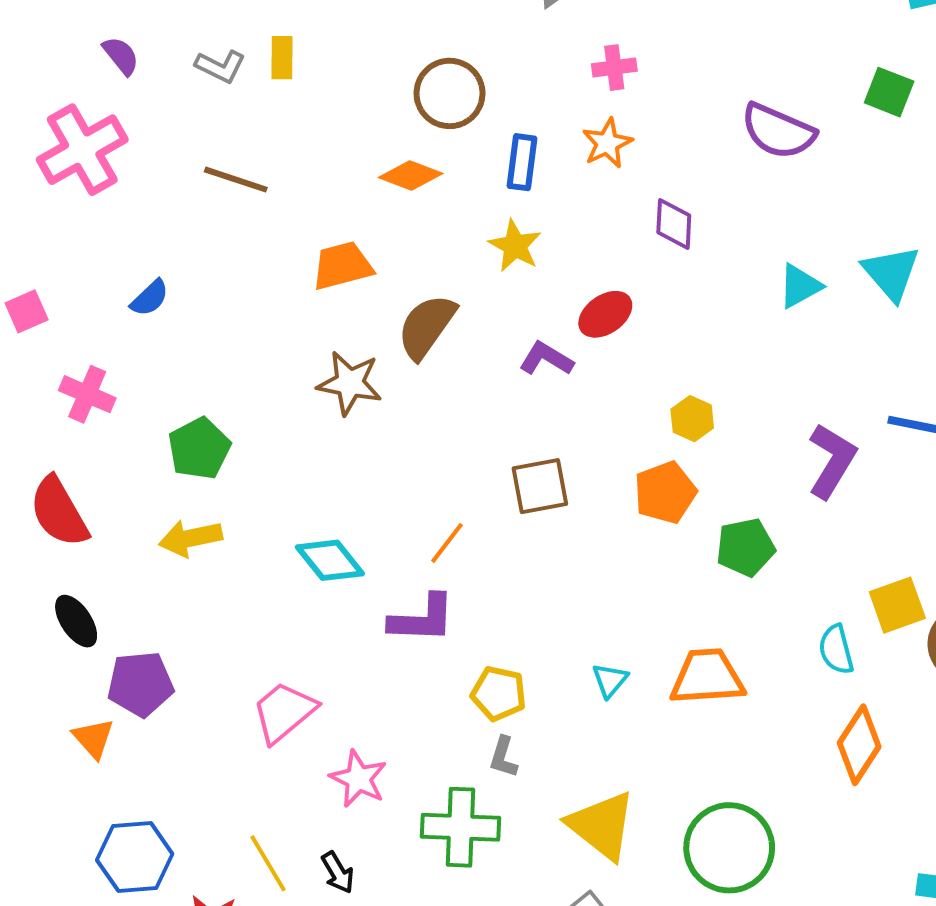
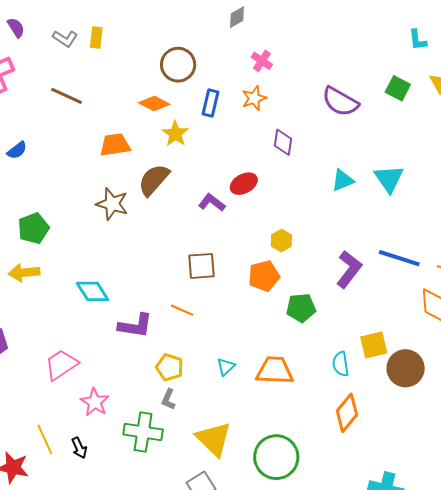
pink cross: (614, 68) -> (262, 61), turned 35
yellow star: (515, 246) -> (175, 134), moved
orange line: (447, 543) -> (182, 310), moved, turned 70

